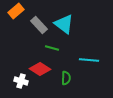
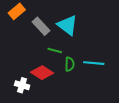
green semicircle: (66, 78) -> (70, 64), moved

